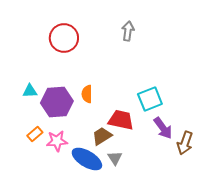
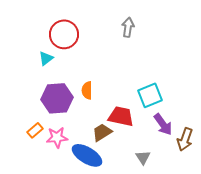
cyan triangle: (30, 91) -> (46, 58), moved, turned -35
gray triangle: (115, 158) -> (143, 157), moved

